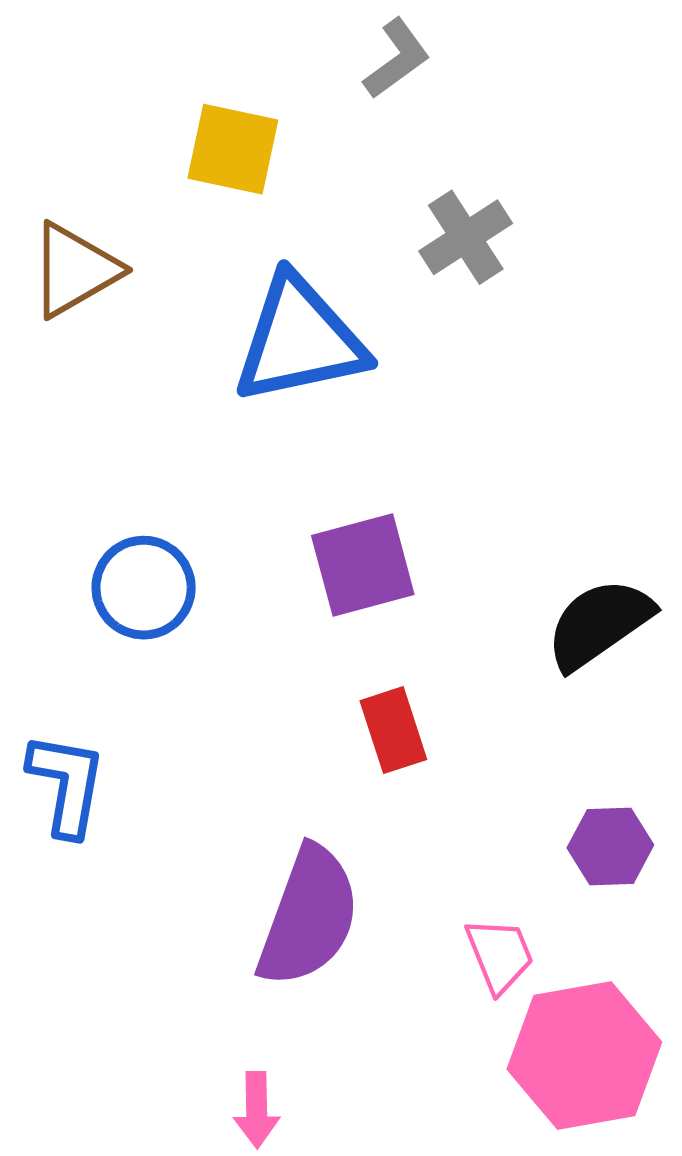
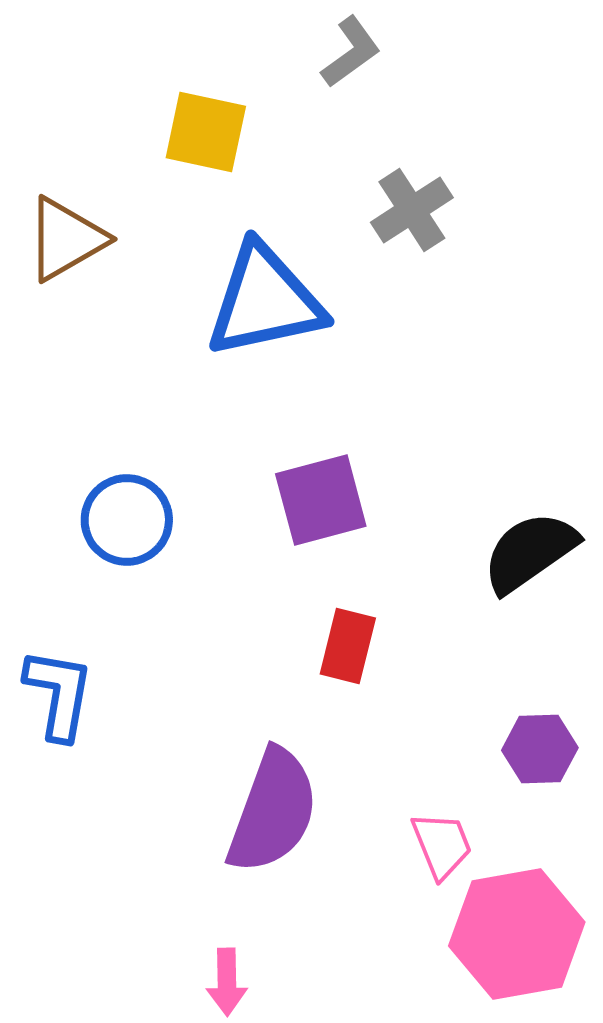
red rectangle: (393, 730) -> (348, 646), turned 32

